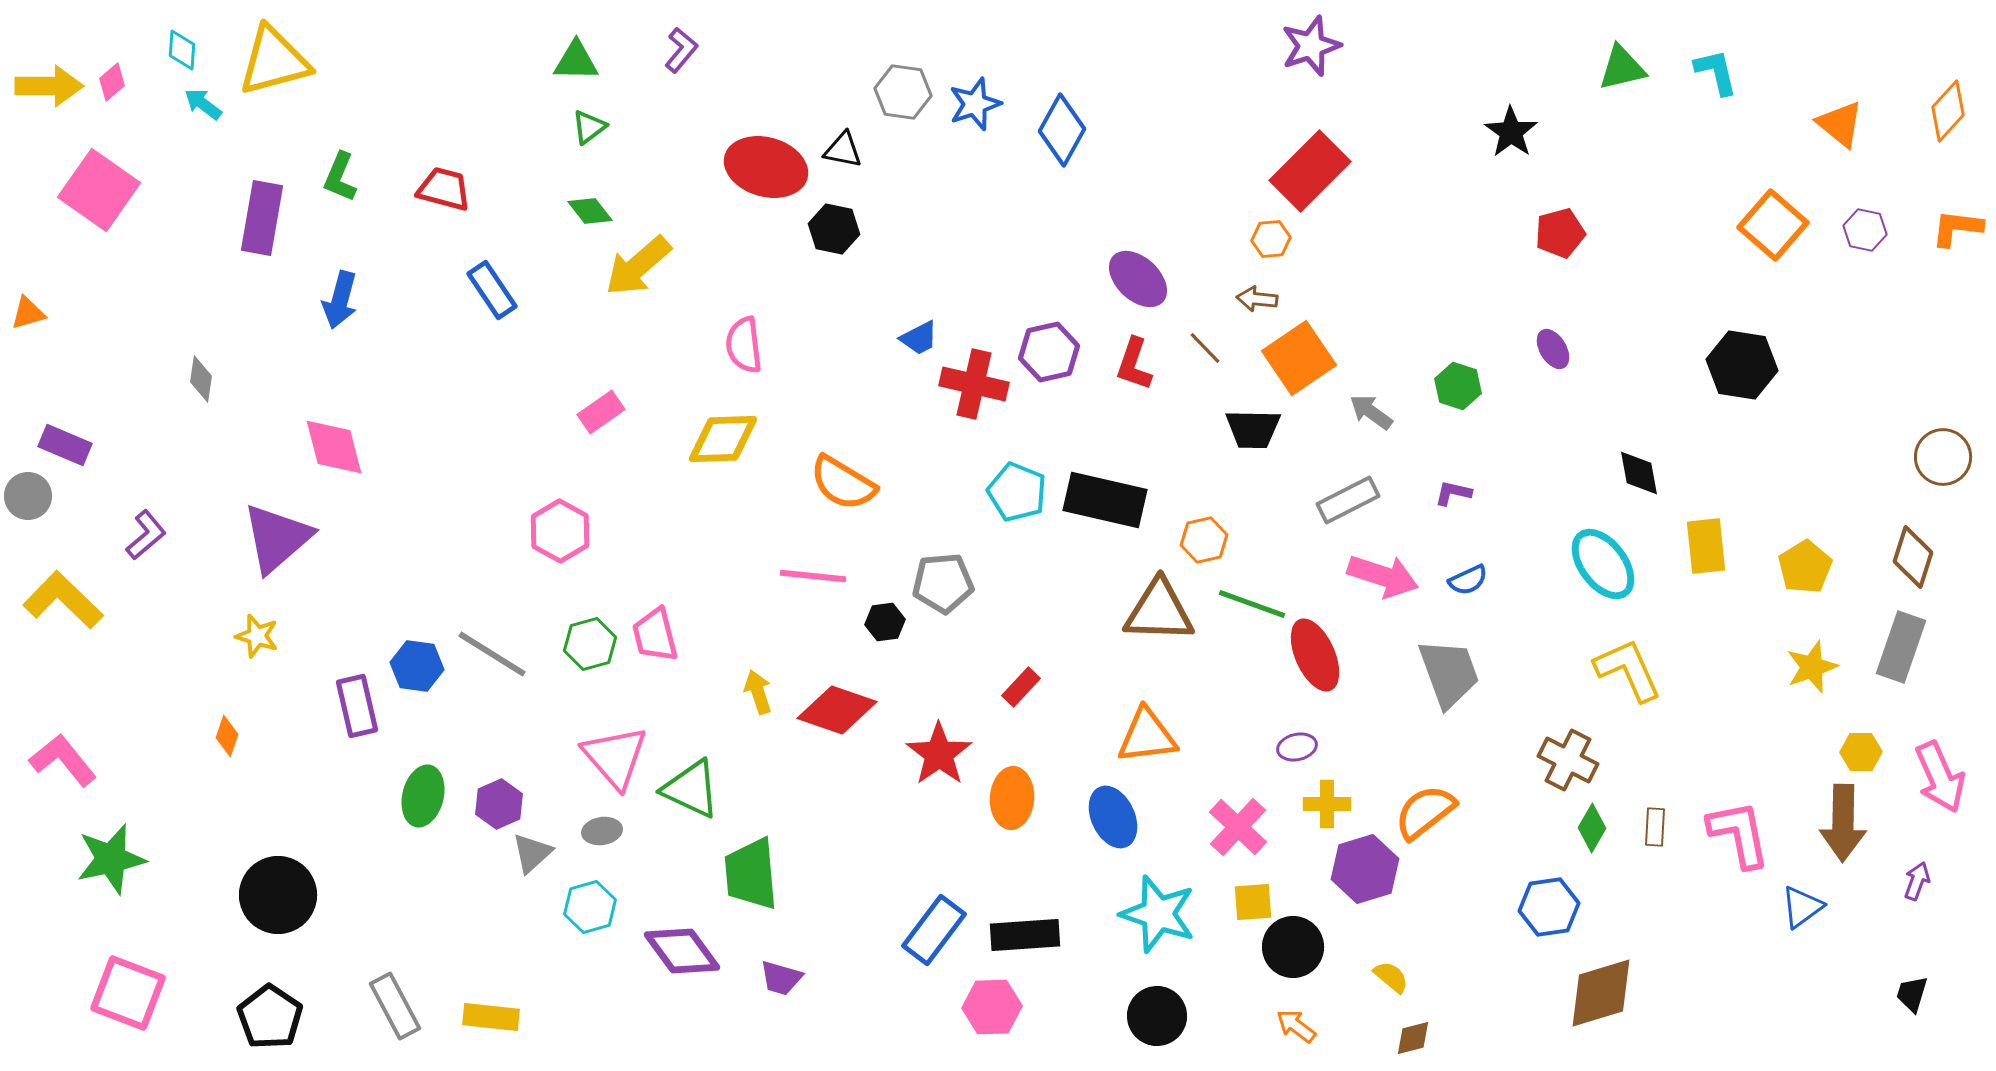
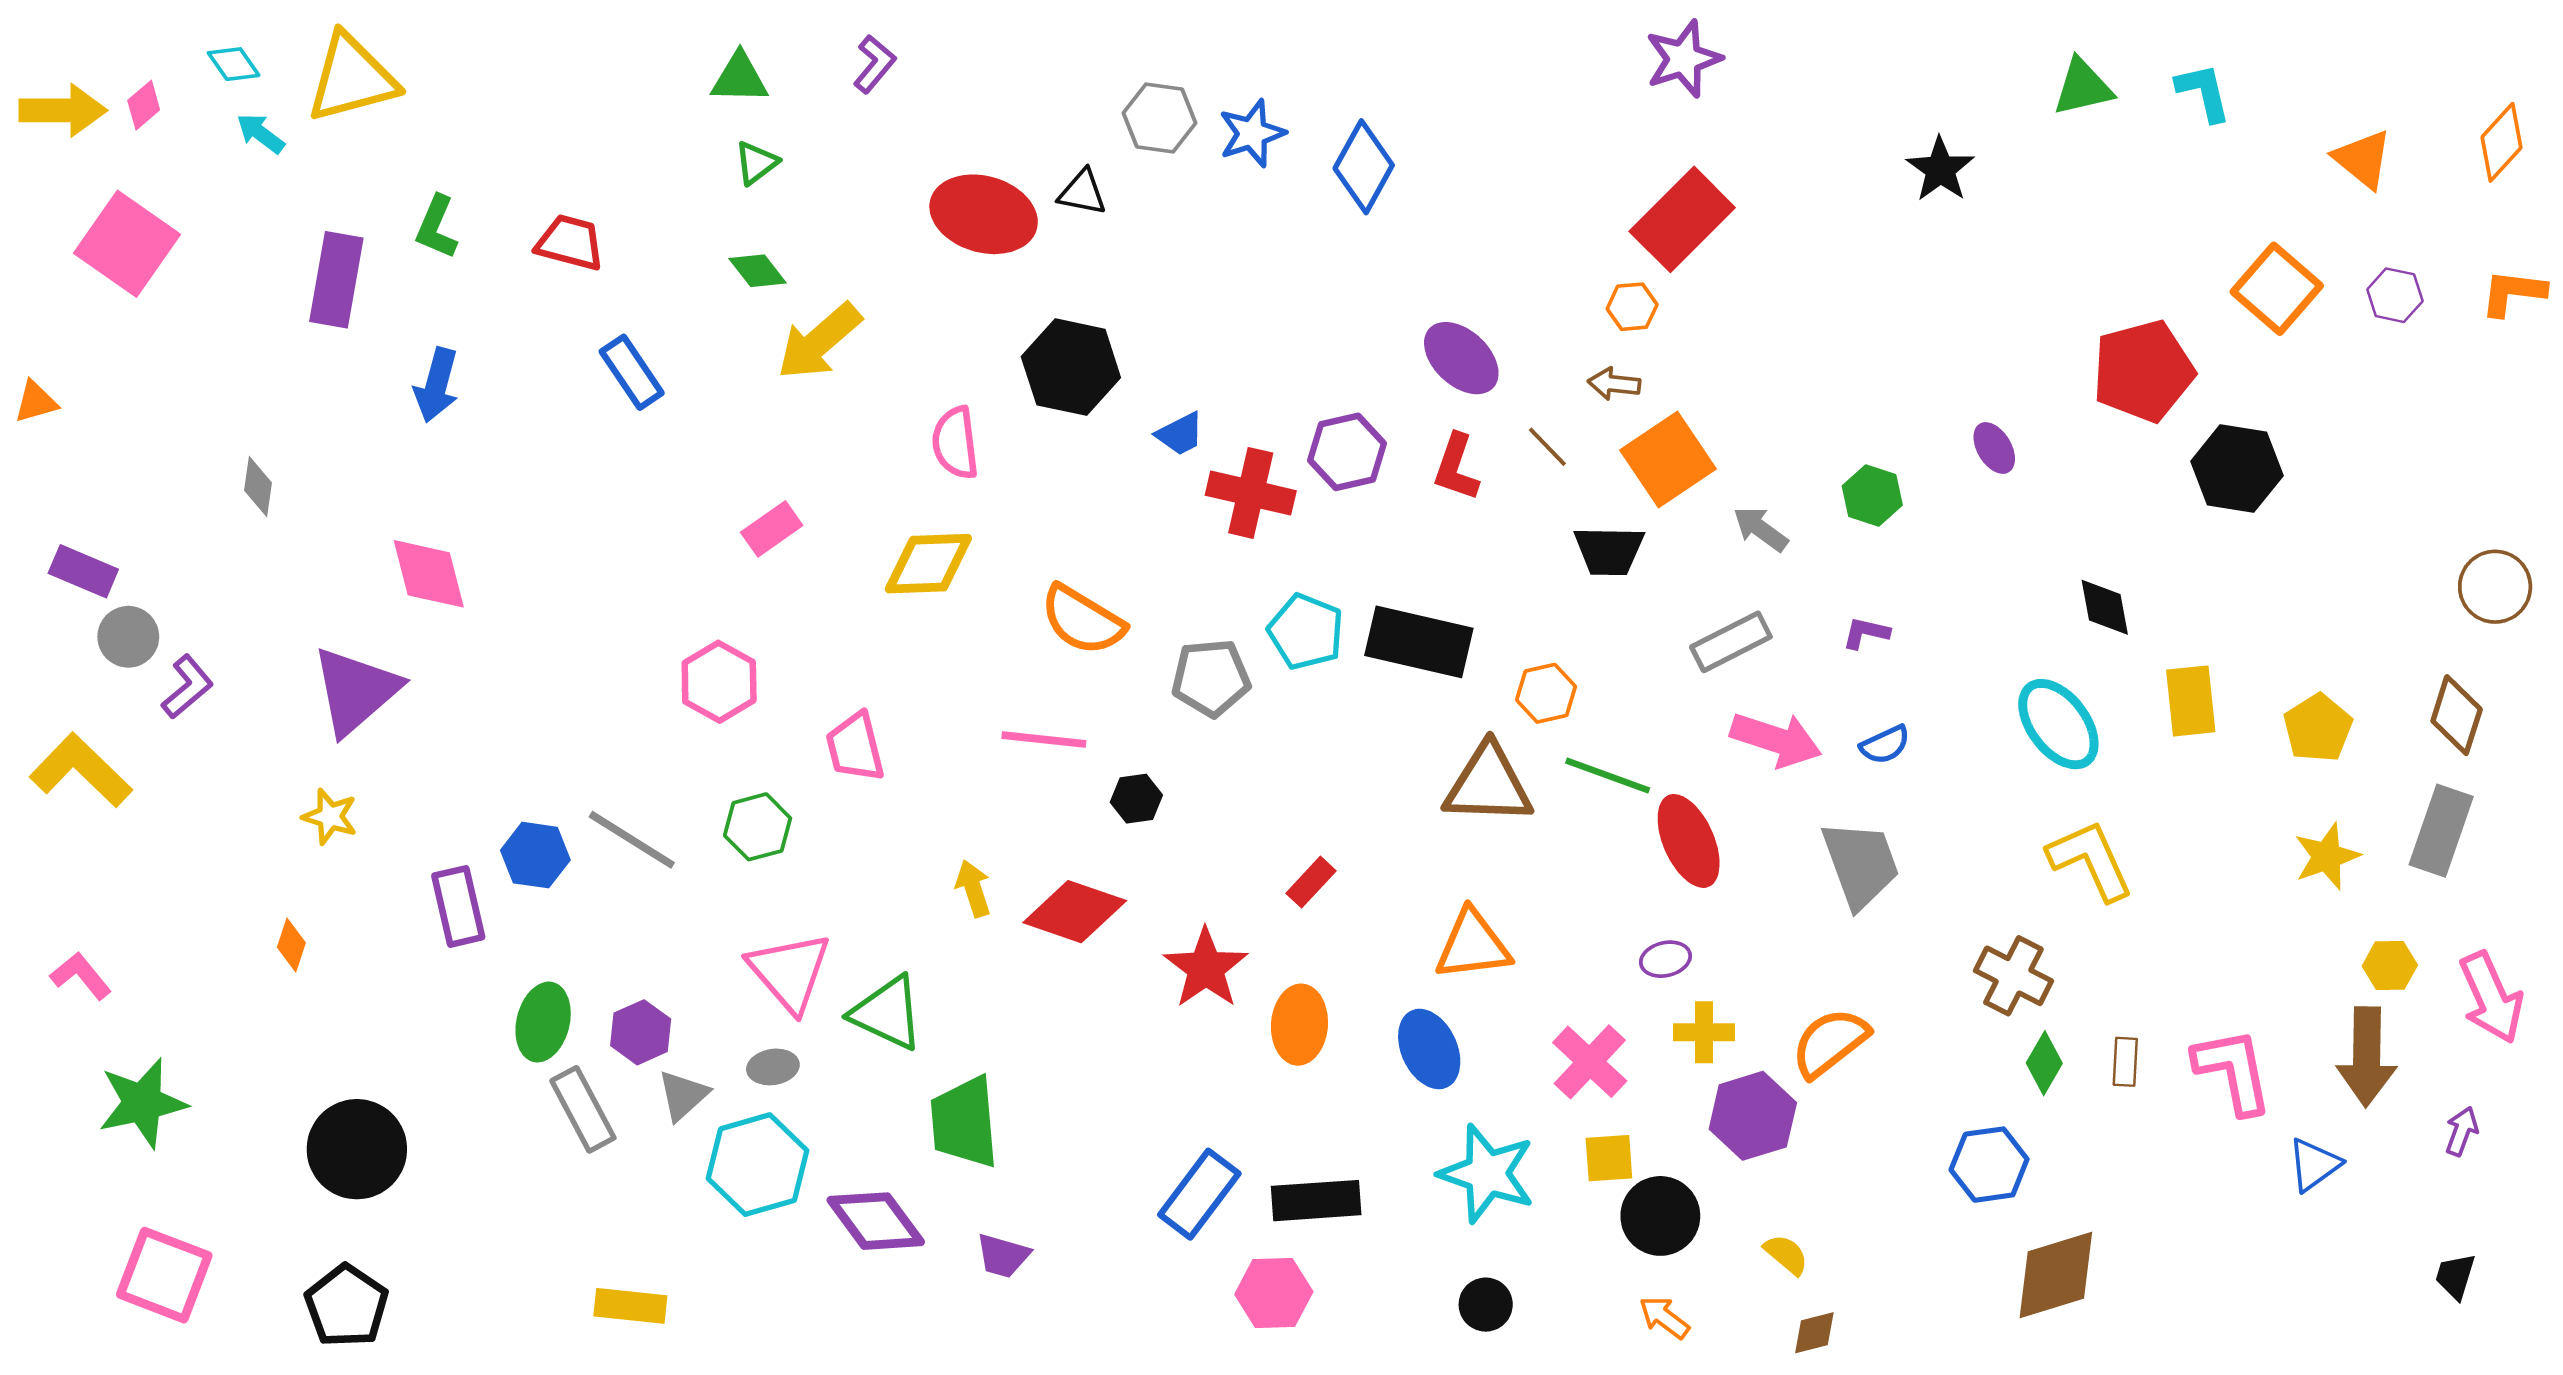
cyan diamond: (182, 50) -> (234, 64), turned -39
black hexagon: (834, 229) -> (1071, 367), moved, size x1.5
red pentagon: (1560, 233) -> (2143, 371), moved, size x1.6
gray circle: (28, 496) -> (128, 637), moved
gray pentagon: (943, 583) -> (1211, 678), moved
pink trapezoid: (655, 635) -> (855, 747), moved
pink L-shape: (63, 760) -> (81, 976), size x0.7
cyan hexagon: (590, 907) -> (758, 1165), size x1.5
gray rectangle: (395, 1006) -> (583, 1109), moved
black circle: (1157, 1016) -> (1486, 1305), size x0.7

